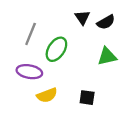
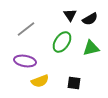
gray line: (31, 34) -> (26, 29), turned 30
green ellipse: (56, 49) -> (62, 42), moved

